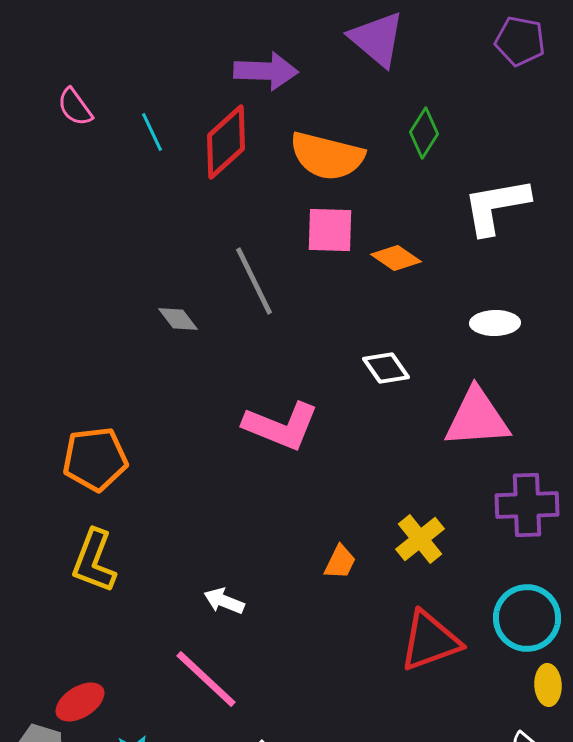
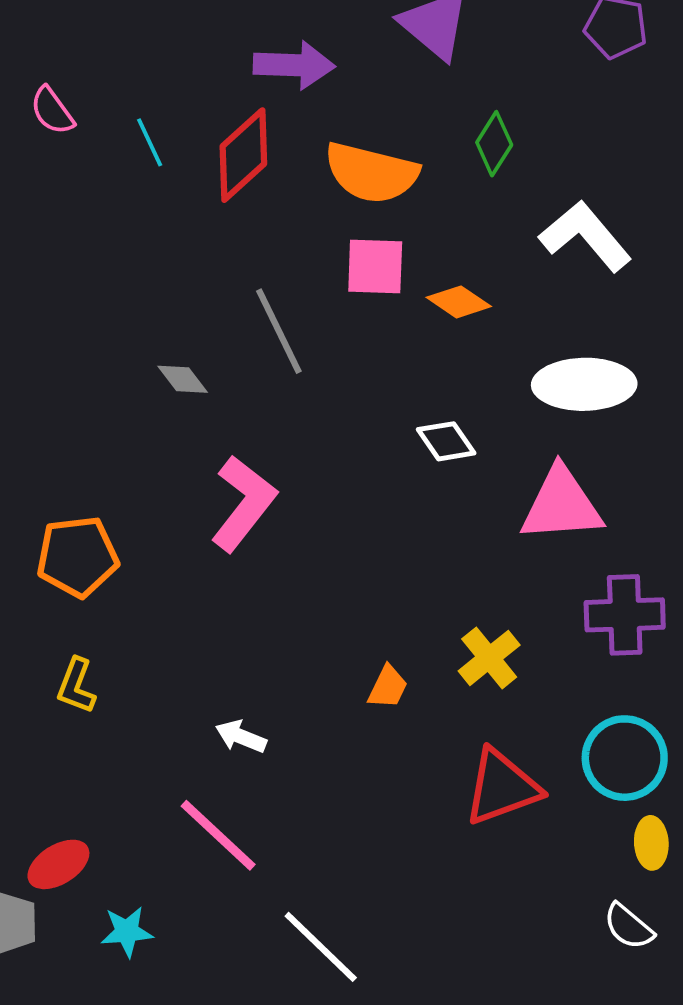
white L-shape: (496, 206) -> (585, 236), turned 60
white ellipse: (495, 323) -> (584, 384), size x1.6
pink L-shape: (281, 426) -> (243, 503), moved, turned -74
yellow L-shape: (94, 561) -> (76, 686), size x0.7

